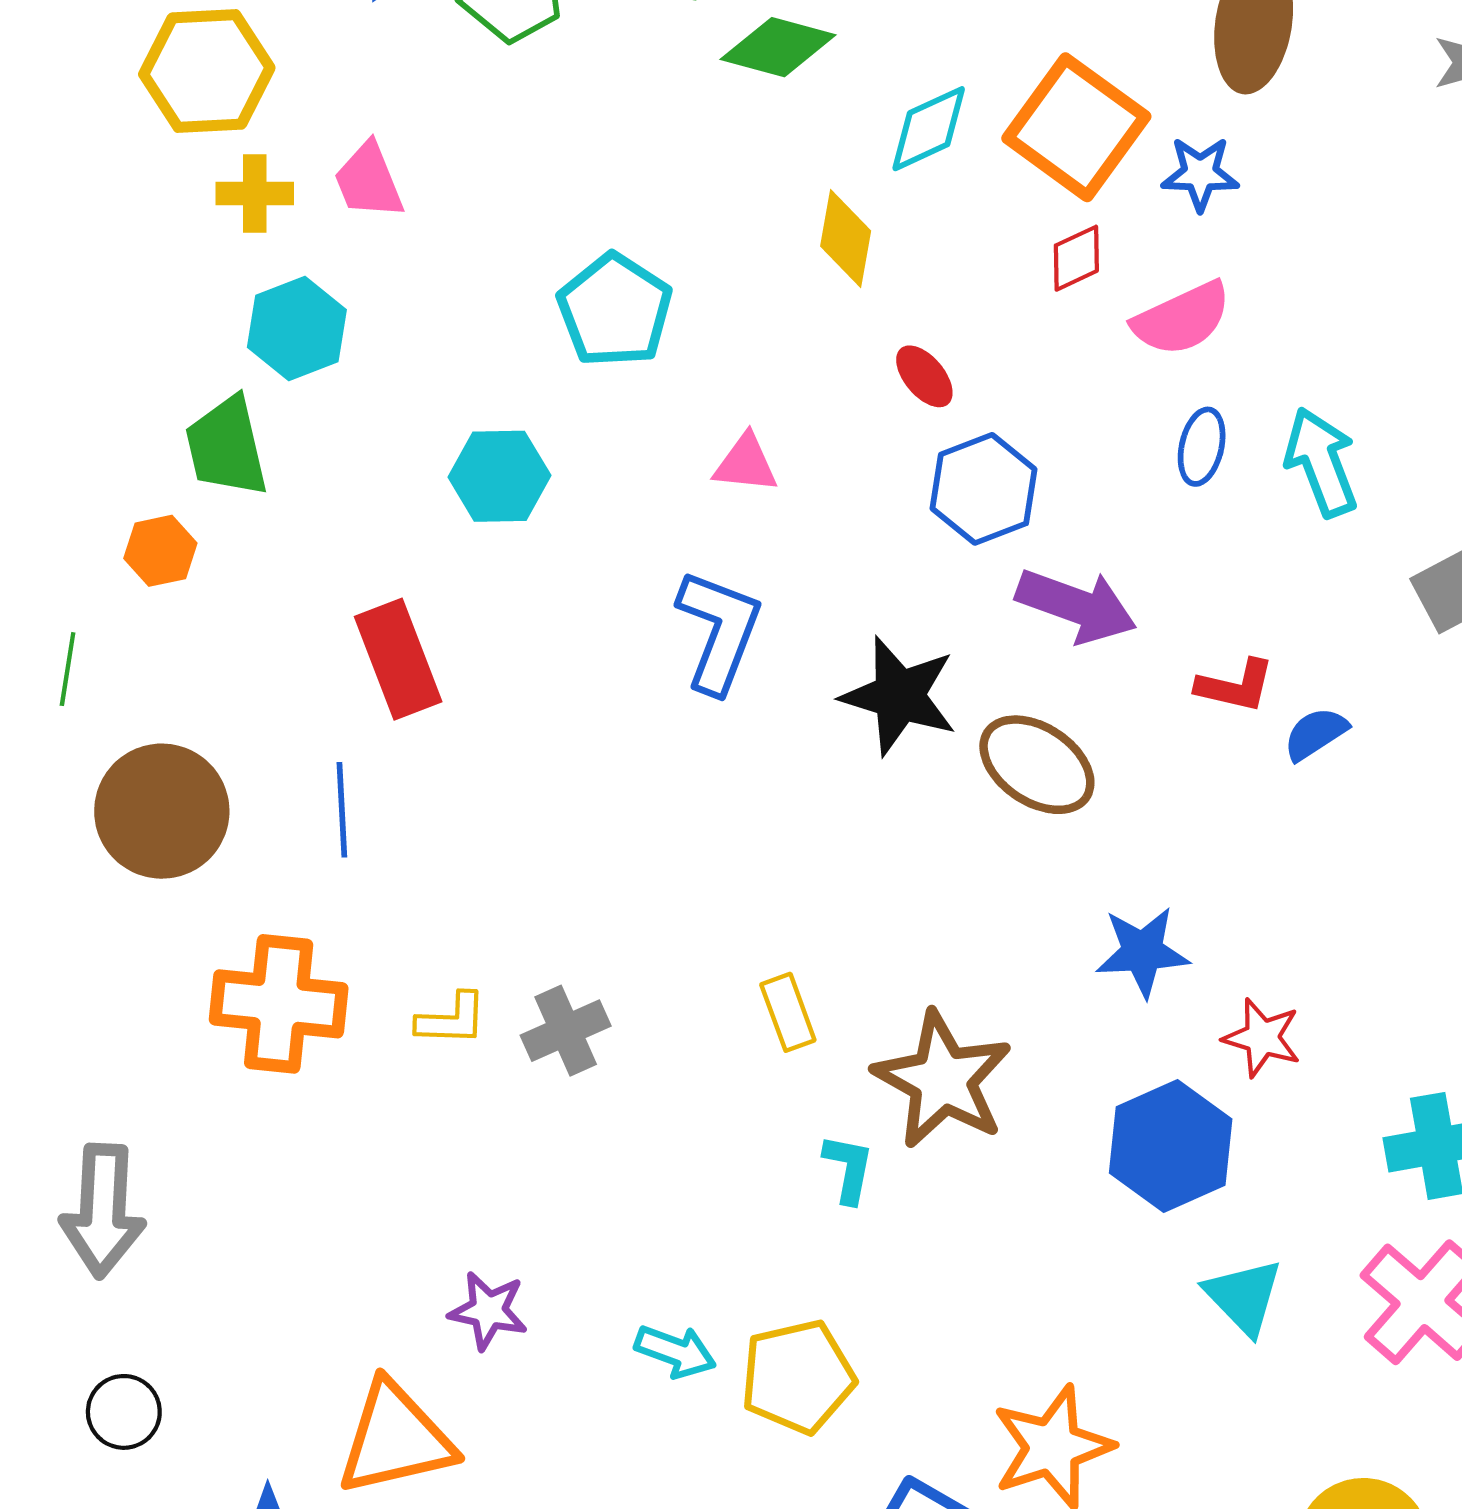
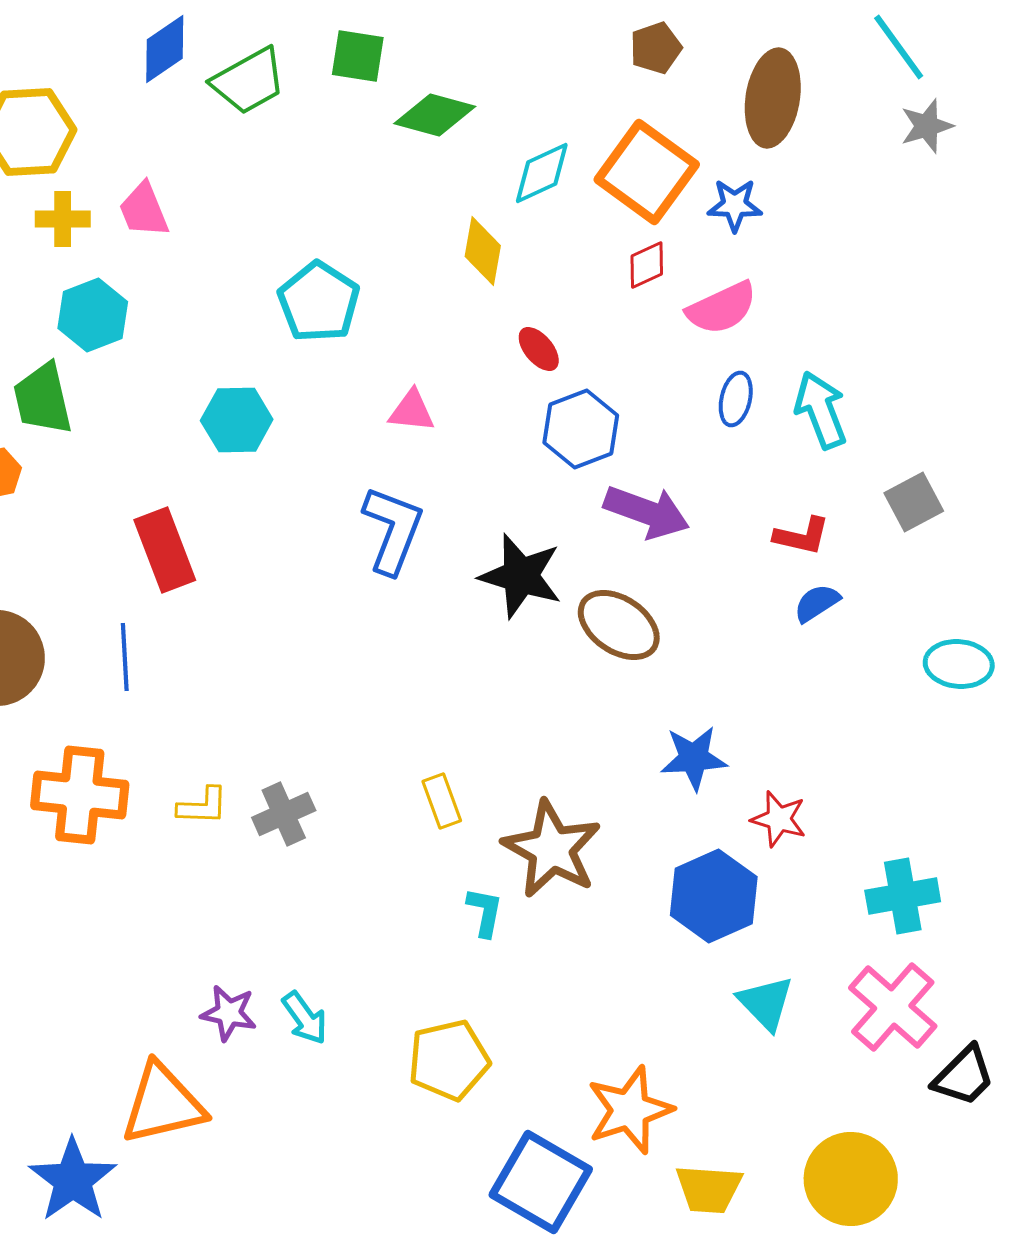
red L-shape: (1235, 686) -> (802, 536), moved
cyan arrow: (675, 1351) -> (305, 1018), moved, turned 34

